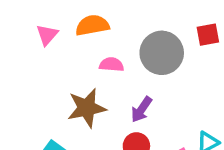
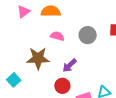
gray circle: (162, 53) -> (88, 35), size x0.7

